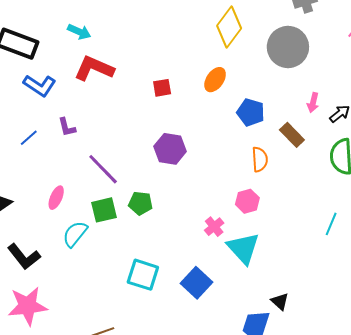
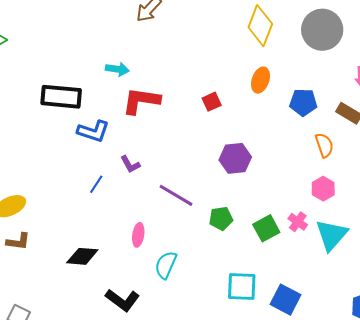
green square: (104, 210) -> (266, 228), moved
cyan triangle: (243, 248) -> (332, 235), turned 39
blue square: (196, 283) -> (286, 300), moved

